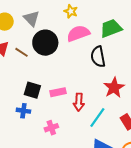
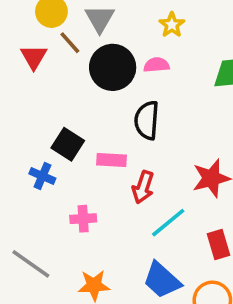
pink semicircle: (78, 33) -> (156, 65), moved, size x0.6
brown line: (21, 52) -> (70, 43), moved
black semicircle: (98, 57) -> (147, 120), moved

